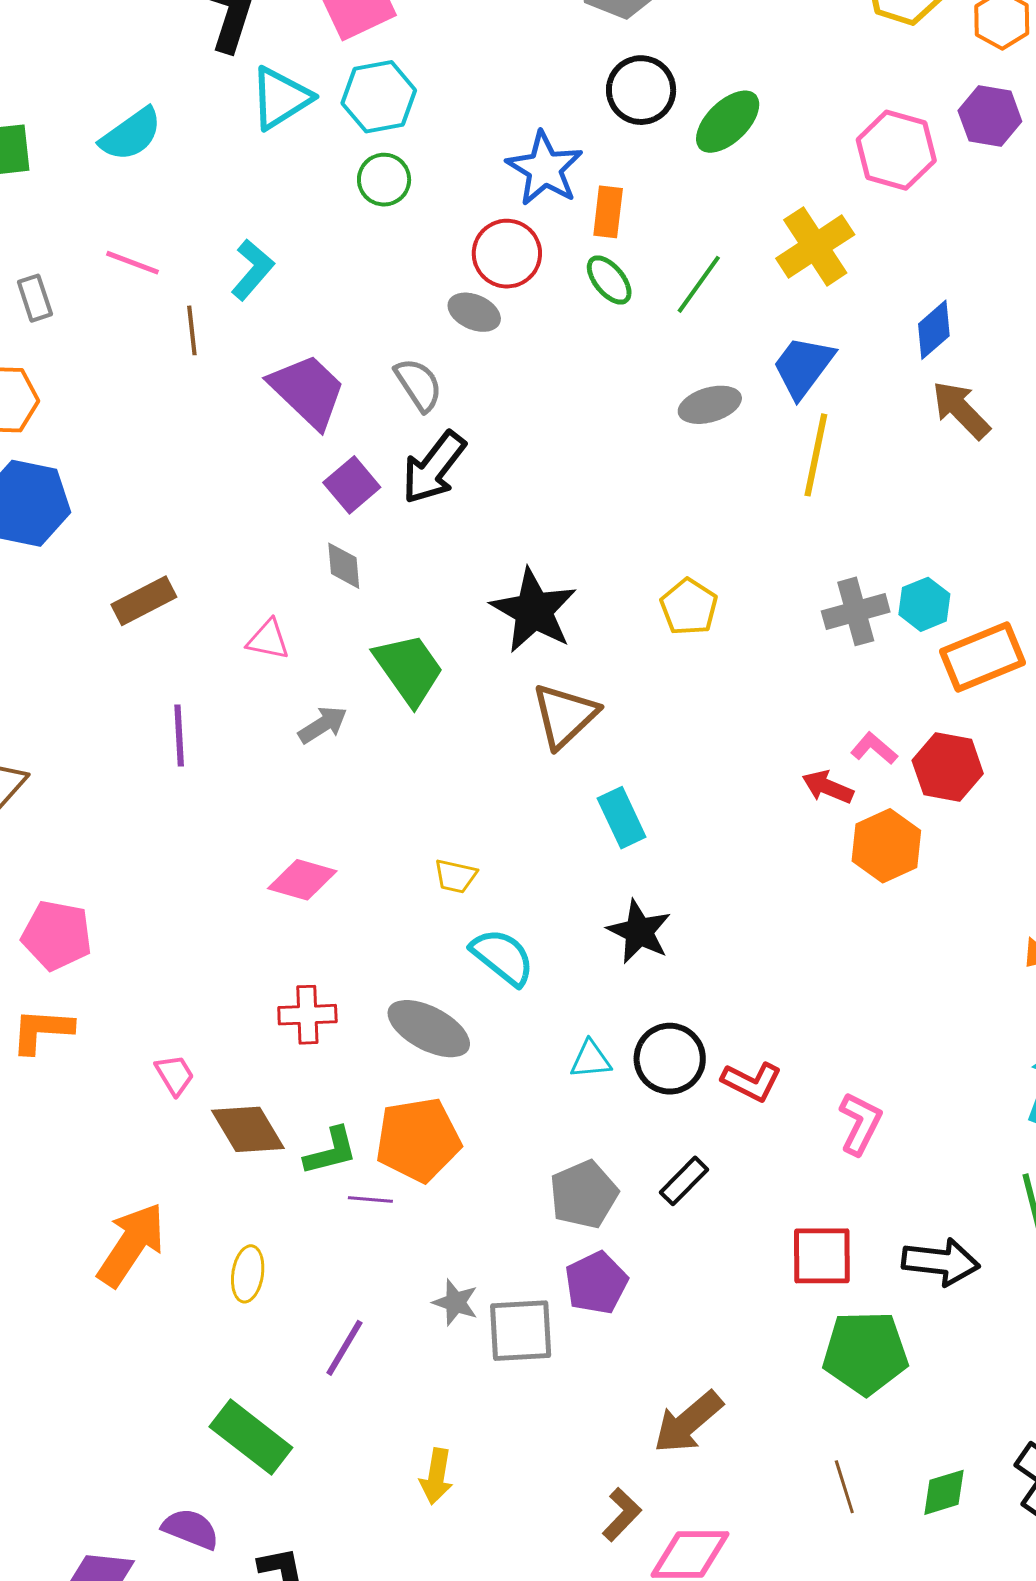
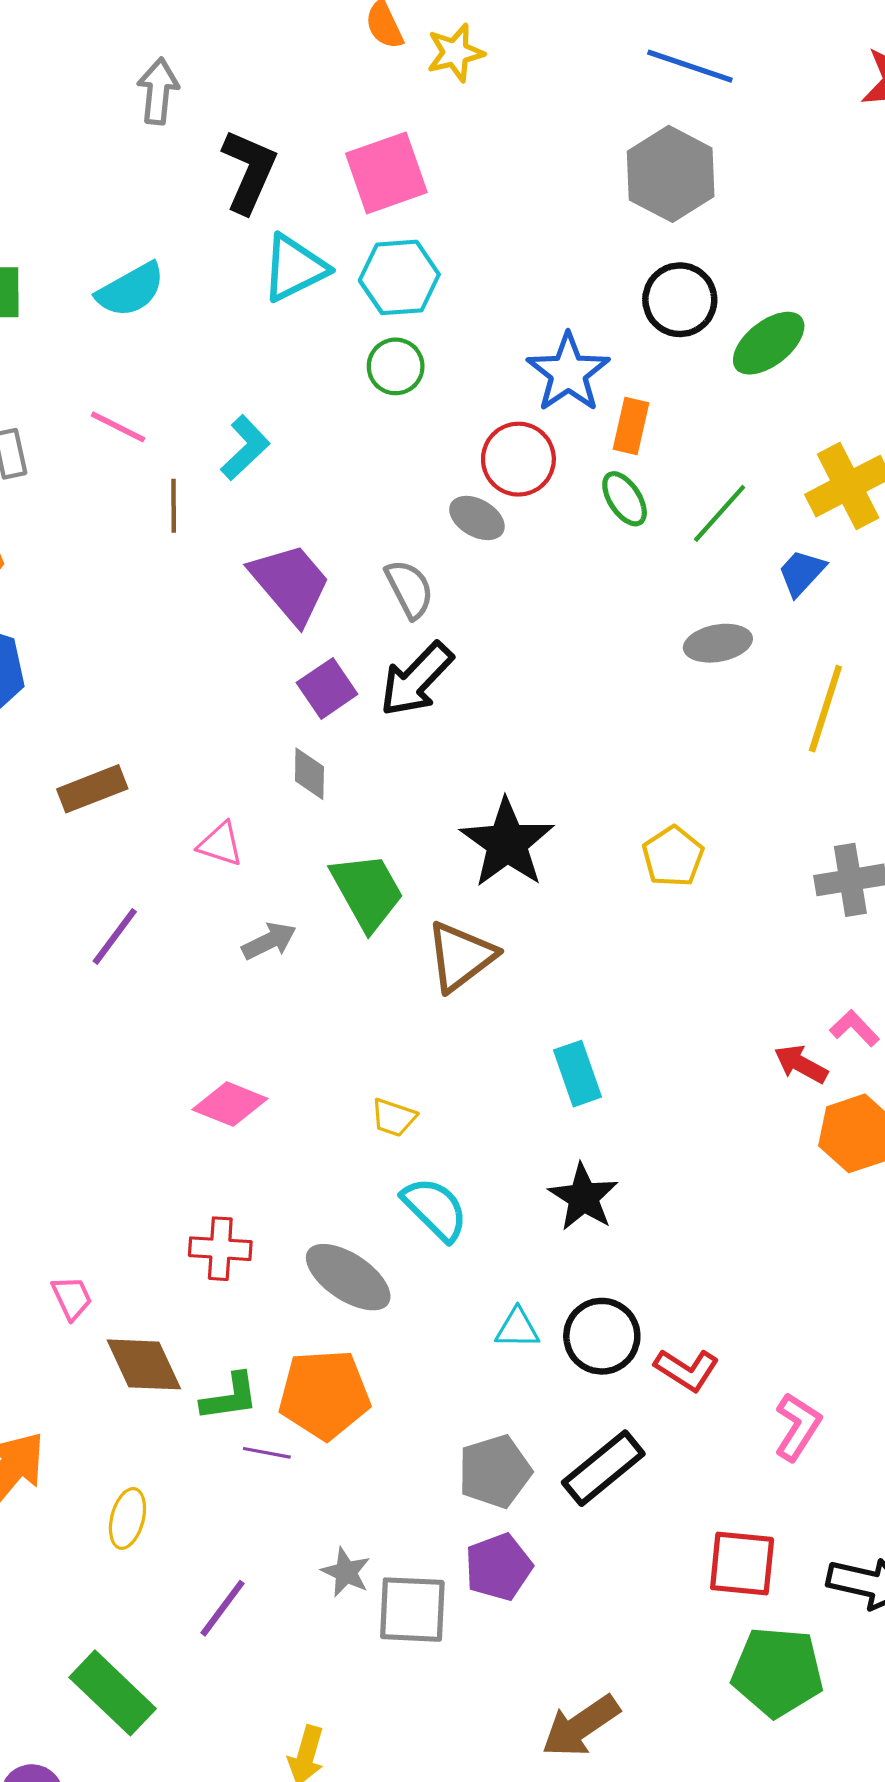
blue trapezoid: (803, 367) -> (802, 573), moved, size x0.7
brown triangle: (565, 716) -> (461, 956), moved
purple line: (179, 736) -> (115, 936), turned 34
black rectangle: (684, 1181) -> (603, 1468), size x1.5

